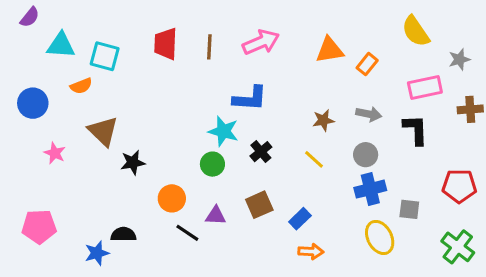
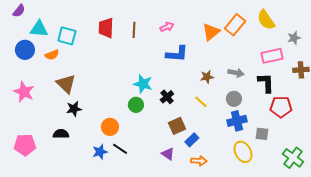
pink arrow: (261, 42) -> (167, 27), size x0.6
orange triangle: (330, 50) -> (211, 32), turned -30
orange rectangle: (367, 64) -> (235, 25), moved, size x1.5
blue L-shape: (250, 98) -> (177, 54), moved
blue circle: (33, 103) -> (25, 50), moved
pink star: (55, 153) -> (24, 92), moved, size x1.5
black star: (133, 162) -> (74, 109), moved
red pentagon: (459, 186) -> (281, 107), moved
brown square: (259, 205) -> (177, 126), moved
purple triangle: (216, 216) -> (168, 154), moved, turned 32
black semicircle: (123, 234) -> (61, 134), moved
blue star: (97, 253) -> (100, 152), moved

